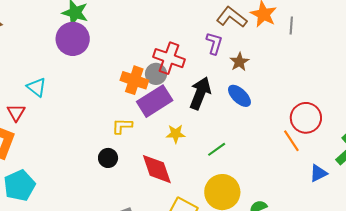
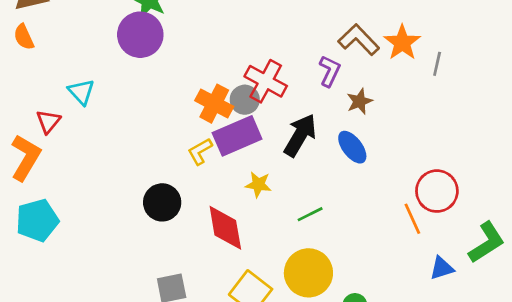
yellow L-shape: (122, 126) -> (200, 151), moved, turned -40
black circle: (108, 158) -> (162, 202), size x1.4

